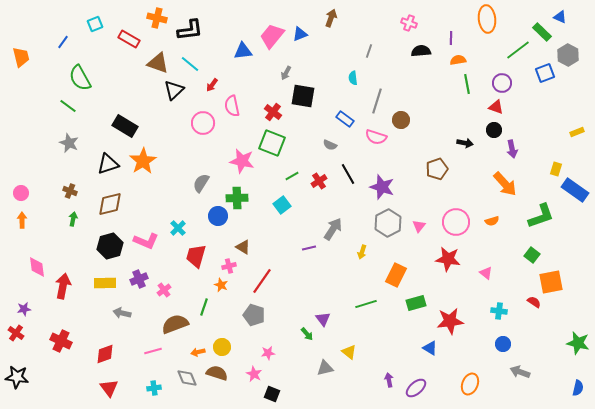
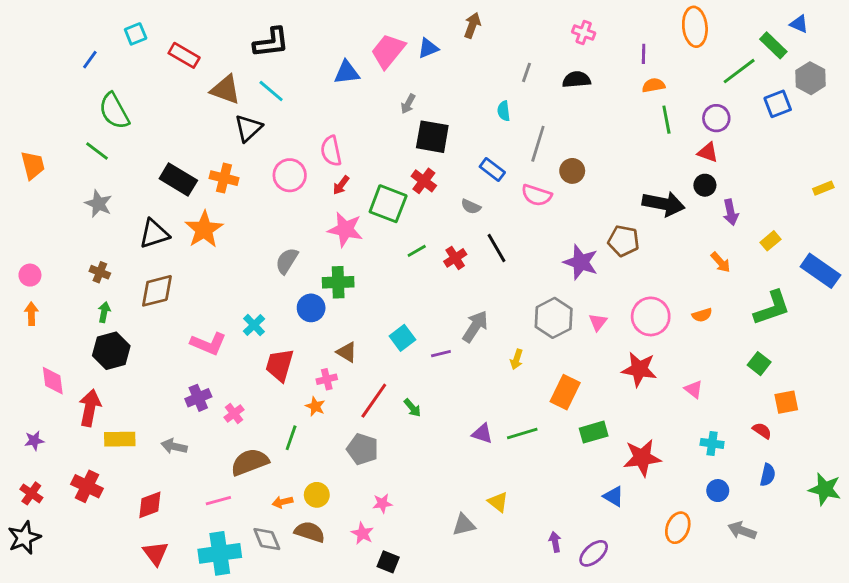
orange cross: (157, 18) -> (224, 178), moved
black semicircle: (421, 51) -> (576, 80), moved
orange trapezoid: (21, 57) -> (33, 165), moved
red arrow: (212, 85) -> (341, 185), moved
red cross: (273, 112) -> (424, 181), moved
black arrow: (465, 143) -> (664, 204), size x1.8
brown pentagon: (437, 169) -> (624, 241), turned 30
yellow rectangle: (556, 169) -> (771, 241), moved, turned 32
orange arrow: (505, 184) -> (721, 262), size x0.6
purple star: (382, 187) -> (581, 262), moved
cyan square: (282, 205) -> (402, 338), moved
black hexagon: (110, 246) -> (111, 351), moved
orange square: (551, 282) -> (786, 402), size x0.7
yellow rectangle: (105, 283) -> (120, 439), moved
purple triangle: (323, 319) -> (482, 433), moved, turned -35
red cross: (16, 333) -> (31, 493), moved
green arrow: (307, 334) -> (412, 408), moved
black star: (17, 377) -> (24, 538), turned -30
orange ellipse: (470, 384) -> (678, 528), moved
cyan cross: (154, 388) -> (220, 553), size x2.0
blue semicircle: (578, 388) -> (768, 475), moved

